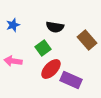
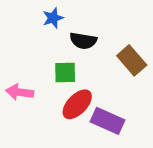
blue star: (13, 25) -> (53, 18), moved
green square: (43, 48) -> (65, 72), turned 35

